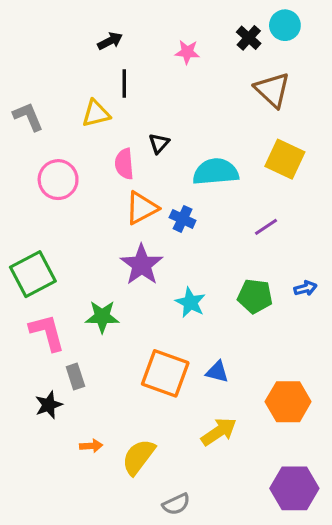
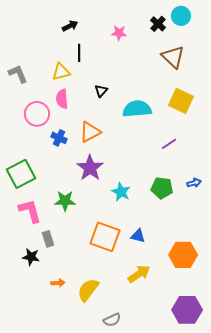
pink semicircle: (124, 164) -> (62, 99), moved
blue cross: (183, 219) -> (59, 138), moved
black star: (49, 405) -> (31, 257), turned 30

